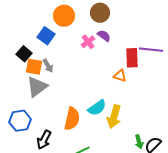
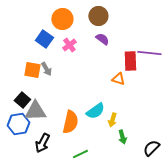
pink cross: (88, 42) -> (69, 45), moved
black square: (24, 54) -> (22, 100), moved
gray triangle: (37, 87) -> (35, 111), moved, turned 35
yellow arrow: (114, 117) -> (112, 120), size x0.6
green arrow: (139, 142) -> (122, 137), moved

